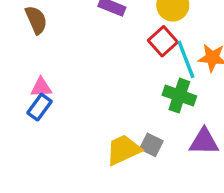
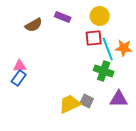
brown semicircle: (36, 20) -> (34, 25), moved, turned 84
red square: (163, 41) -> (94, 38), turned 36

